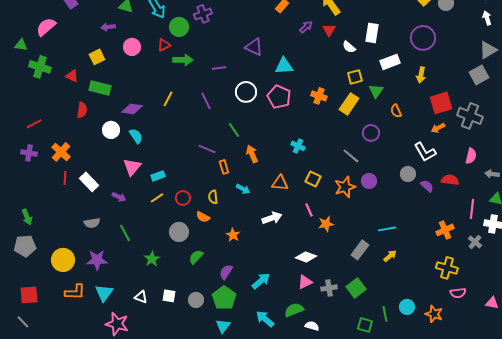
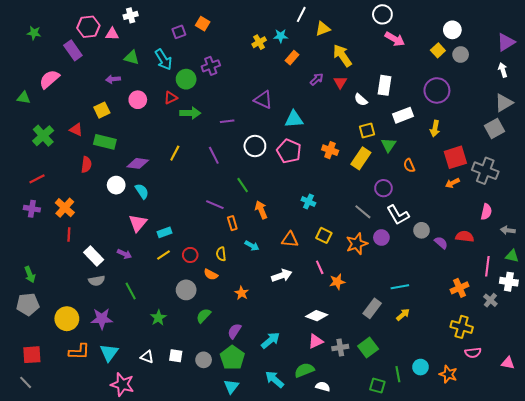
green cross: (40, 67) -> (43, 136), moved, turned 30
white L-shape: (425, 152) -> (398, 215), moved
white rectangle: (89, 182) -> (94, 256), moved

